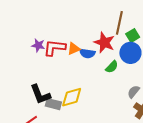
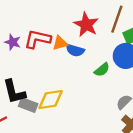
red star: (104, 43) -> (86, 25), moved
purple star: (38, 45) -> (13, 42), moved

